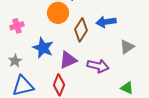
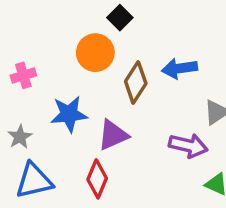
blue star: (43, 48) -> (69, 114), turned -30
purple arrow: (98, 66) -> (188, 146), moved

